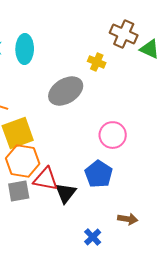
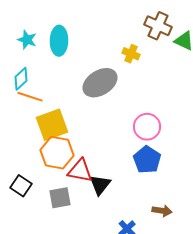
blue pentagon: (99, 174) -> (147, 160), moved
gray square: (19, 191) -> (60, 198), moved

